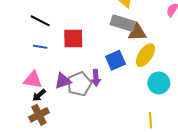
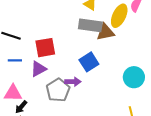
yellow ellipse: (145, 55) -> (119, 16), moved
purple arrow: (96, 78) -> (73, 82), turned -77
purple triangle: (63, 81) -> (38, 69), moved

